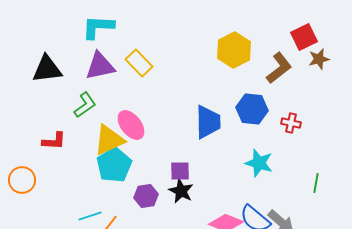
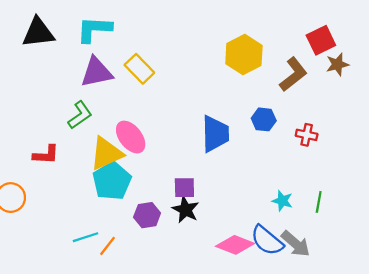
black triangle: (47, 69) -> (38, 33), moved
blue hexagon: (252, 109) -> (264, 119), size x0.7
cyan star: (259, 163) -> (282, 201), moved, size x0.7
green line: (316, 183) -> (319, 202), moved

